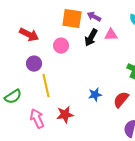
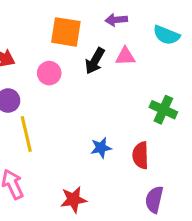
purple arrow: (94, 17) -> (116, 20), moved, turned -32
red semicircle: (121, 100) -> (141, 155), turned -42
red star: (65, 115) -> (74, 200), moved

